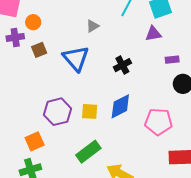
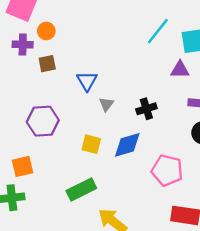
gray triangle: (93, 26) -> (106, 104), moved, turned -32
blue triangle: (76, 58) -> (87, 81), size x0.7
black cross: (122, 65) -> (146, 109), moved
purple hexagon: (58, 112) -> (43, 121), moved

